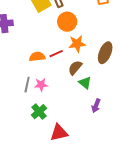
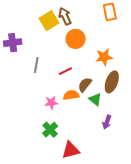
orange star: (77, 44) -> (104, 57), moved
brown ellipse: (105, 53) -> (112, 82), moved
orange semicircle: (37, 57) -> (71, 95), moved
gray line: (27, 85) -> (36, 65), moved

